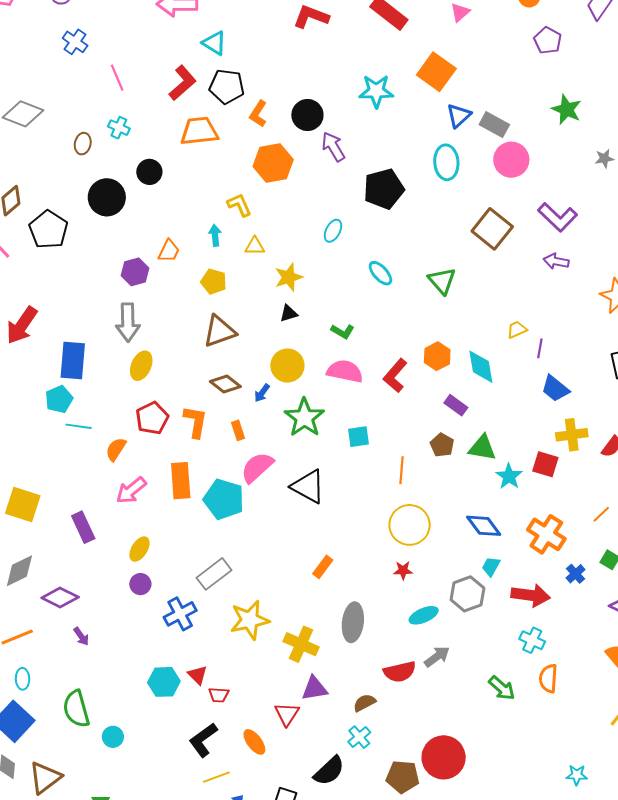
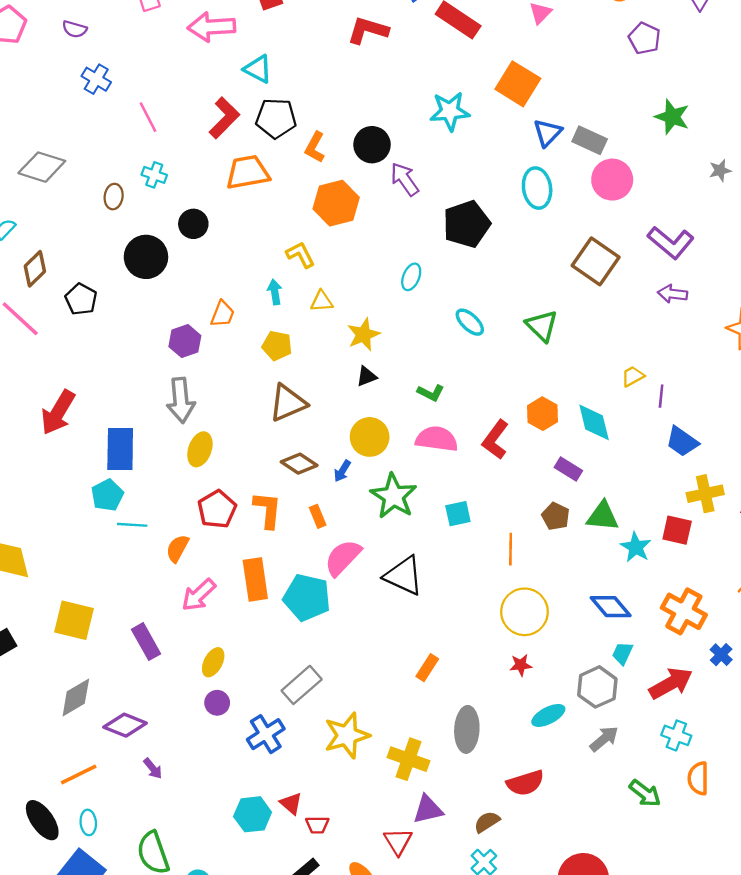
black pentagon: (48, 230) -> (81, 299), size x0.7
red arrow: (531, 595) -> (671, 683), turned -33
gray arrow: (437, 657) -> (604, 739), moved

